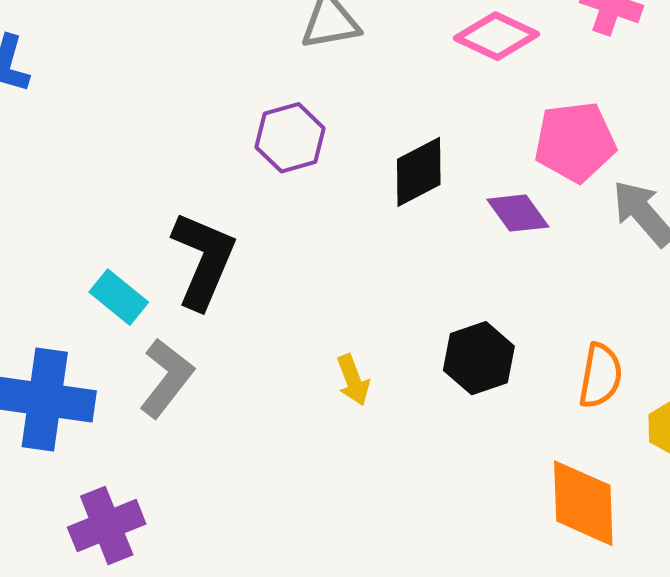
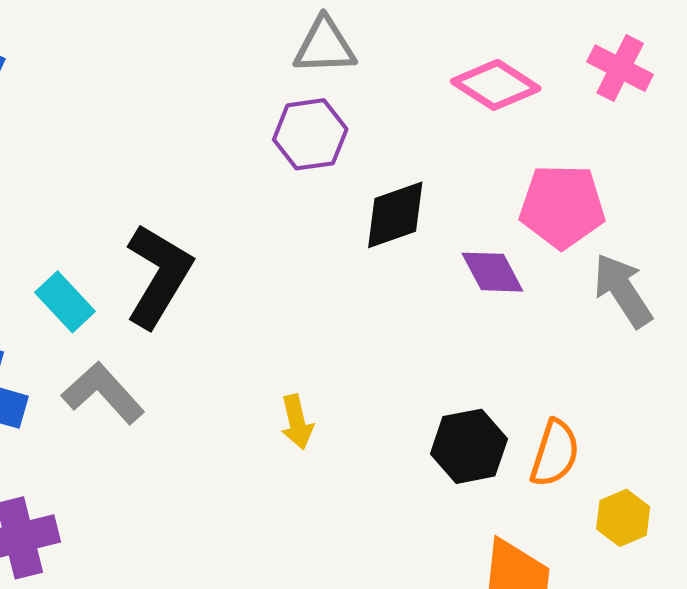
purple hexagon: (290, 138) -> (310, 134), moved
black hexagon: (479, 358) -> (469, 446), moved
gray L-shape: (167, 378) -> (103, 393), turned -88

